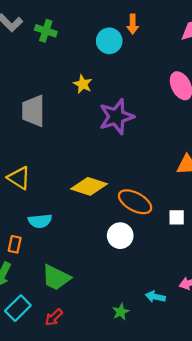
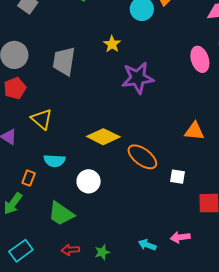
white circle: (120, 236) -> (89, 181), moved
cyan rectangle: (18, 308) -> (21, 251), moved
green star: (121, 312) -> (102, 252), moved
red arrow: (54, 317) -> (70, 250), moved, turned 30

